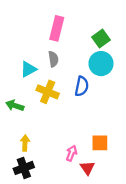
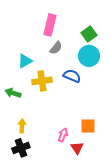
gray semicircle: (53, 59) -> (56, 48), moved, turned 48
blue semicircle: (82, 86) -> (72, 76), turned -78
yellow cross: (48, 92) -> (42, 81), turned -30

